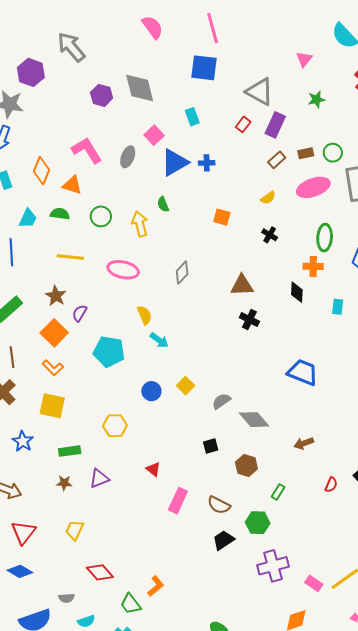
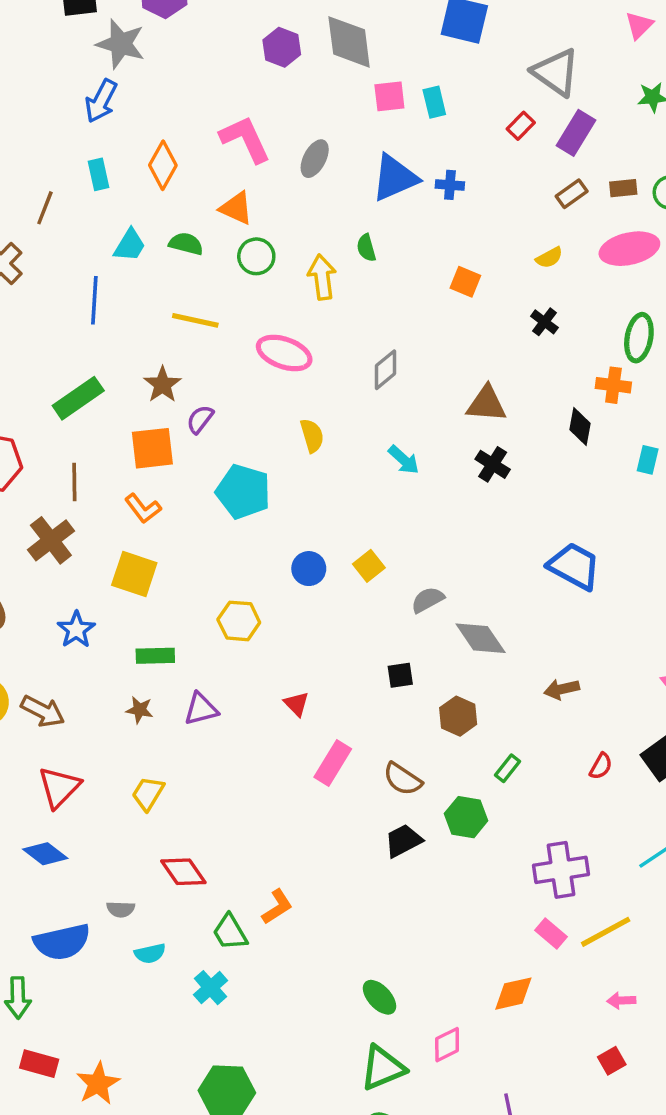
pink square: (154, 135) -> (389, 96), moved, turned 30
orange triangle: (72, 185) -> (236, 208), moved
orange square: (54, 333) -> (152, 448), turned 32
cyan arrow: (159, 340) -> (404, 460), moved
purple cross: (273, 566) -> (561, 870), moved

